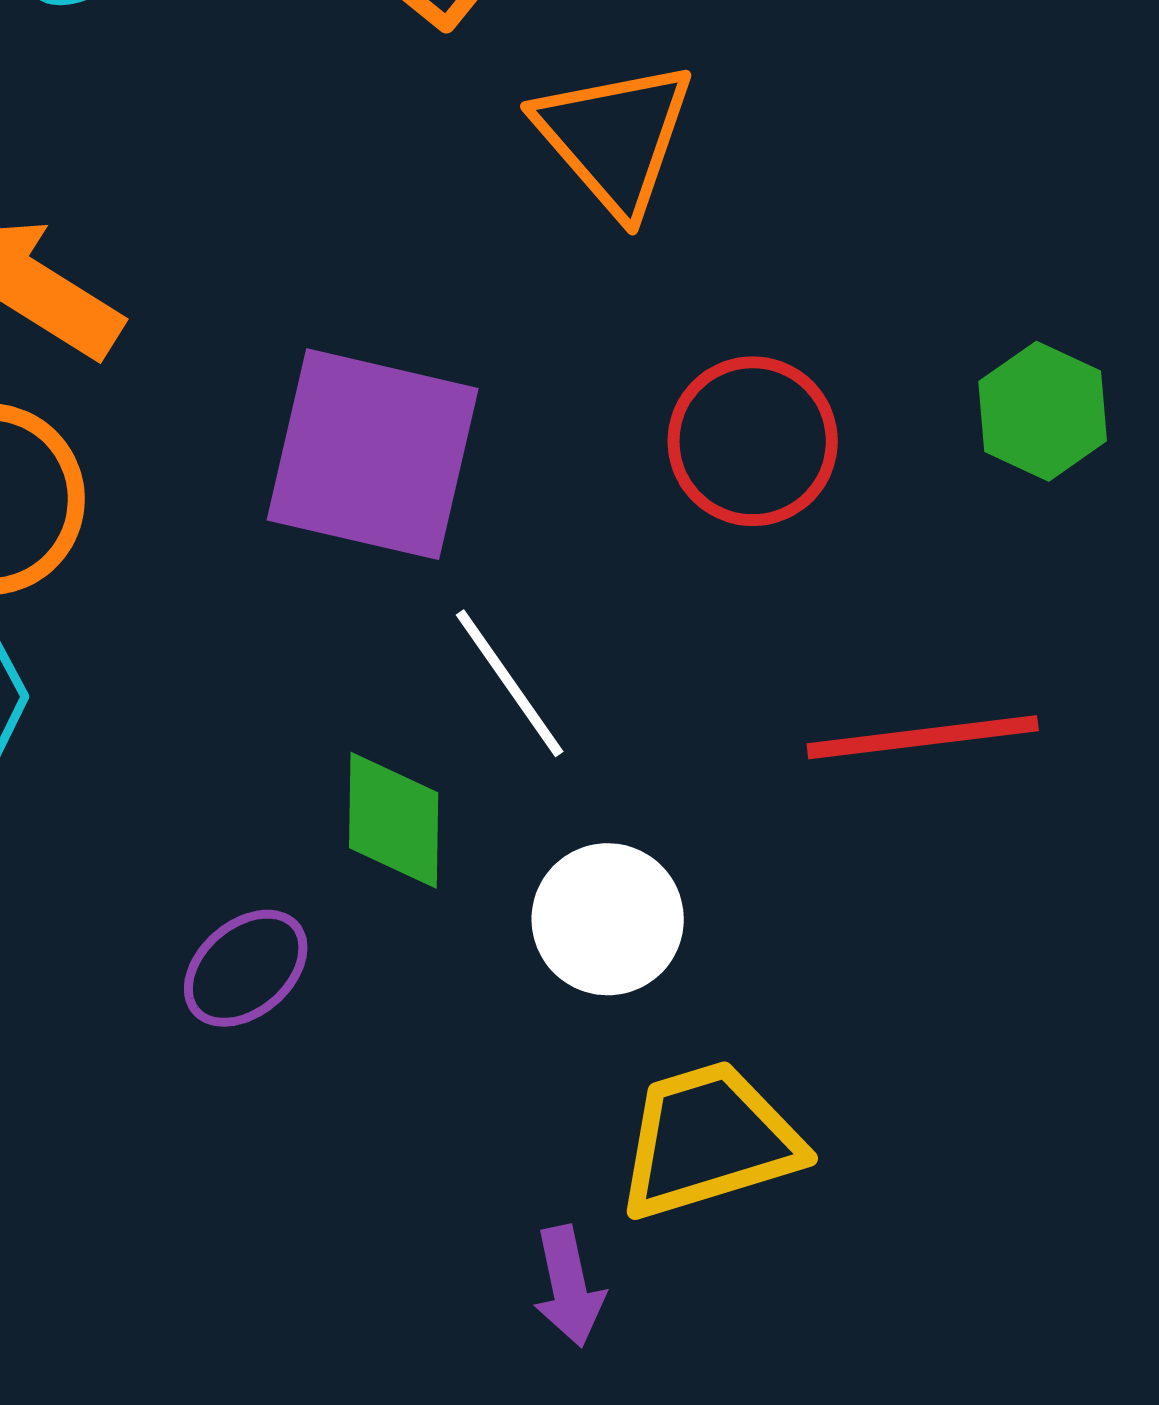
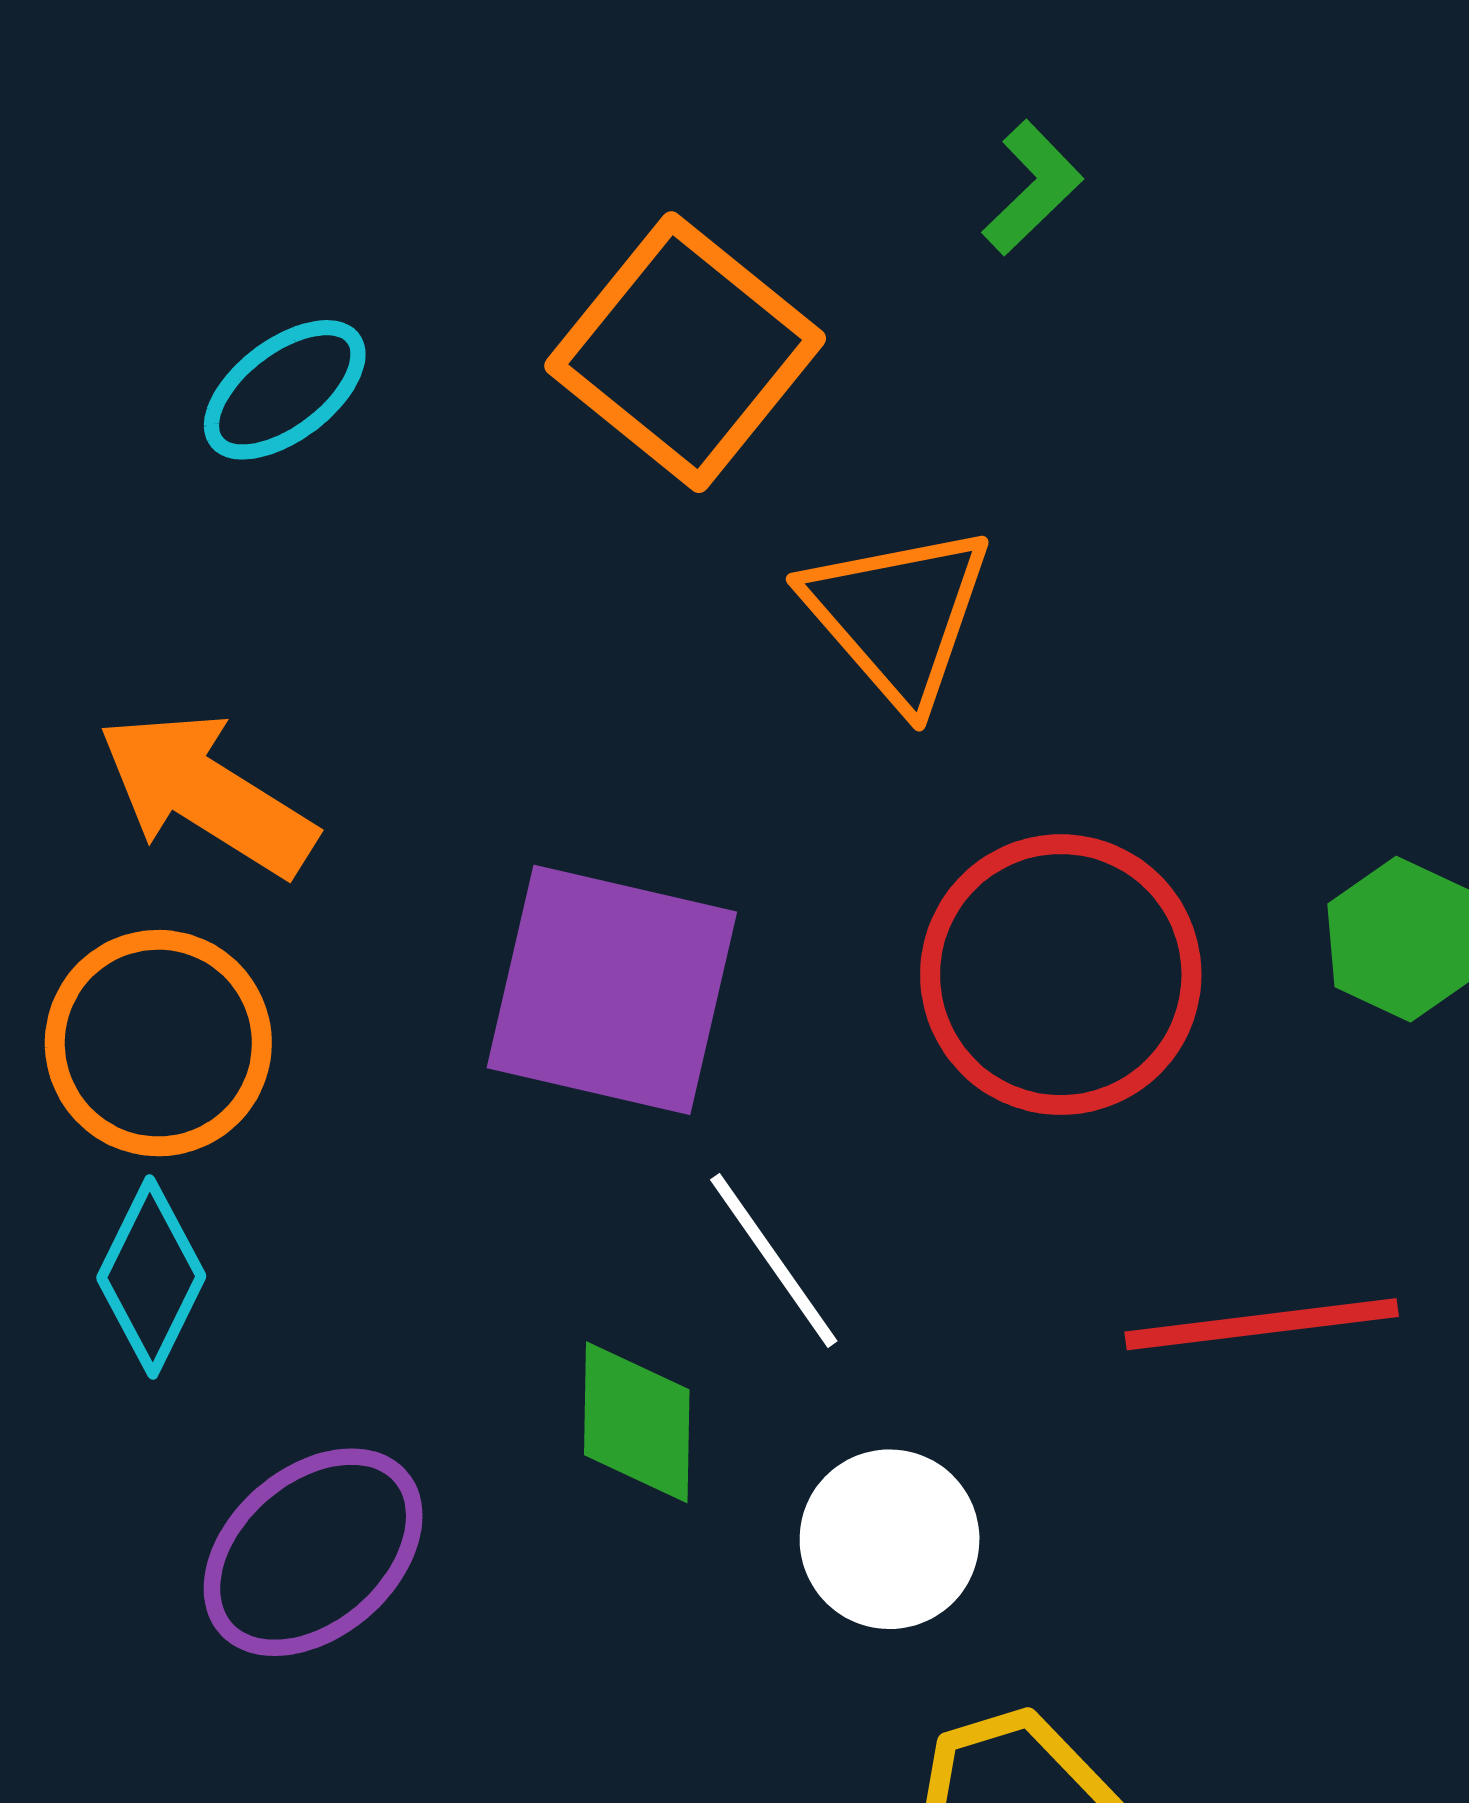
red circle: (753, 441) -> (1061, 975), size x1.4
purple ellipse: (246, 968) -> (313, 1552), moved, size x1.5

